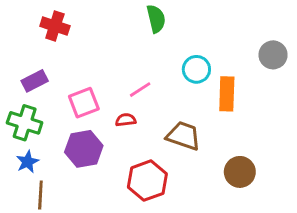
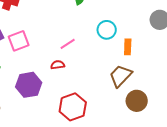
orange rectangle: (227, 94) -> (128, 47), size x0.7
pink square: (84, 103) -> (19, 41), moved
brown trapezoid: (183, 136) -> (121, 76), moved, turned -65

